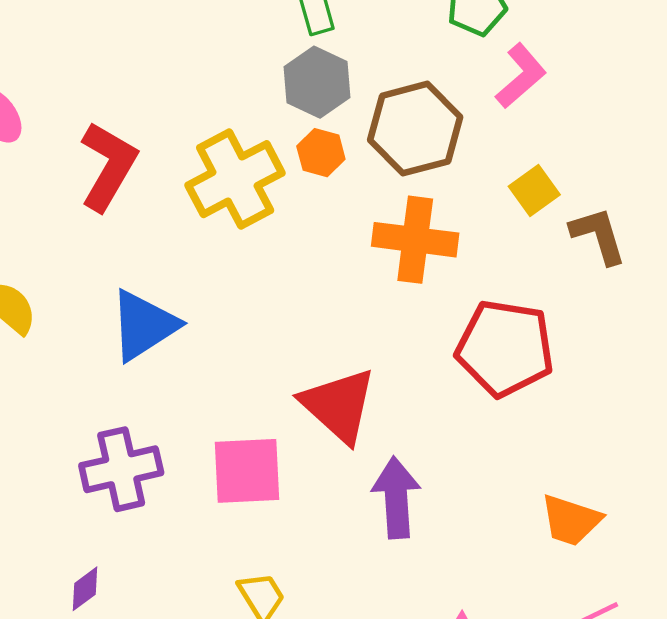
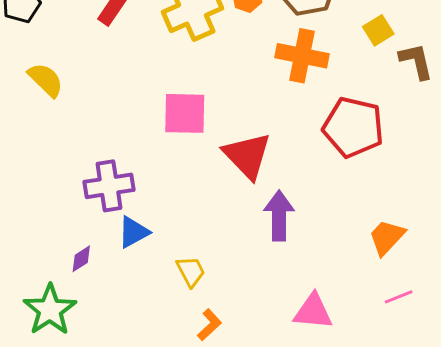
blue triangle: (144, 325) -> (133, 232), moved, size x0.7
pink square: (247, 471) -> (185, 113), moved
orange trapezoid: (571, 520) -> (387, 237), turned 111

